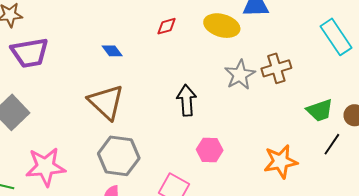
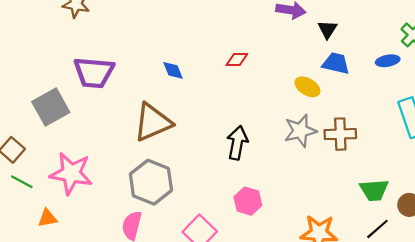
yellow ellipse: (222, 26) -> (307, 87), moved, size x0.7
purple trapezoid: (30, 53) -> (94, 73), moved
brown triangle: (106, 102) -> (153, 122), turned 39

